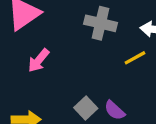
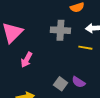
yellow line: (135, 58) -> (85, 48), turned 48

